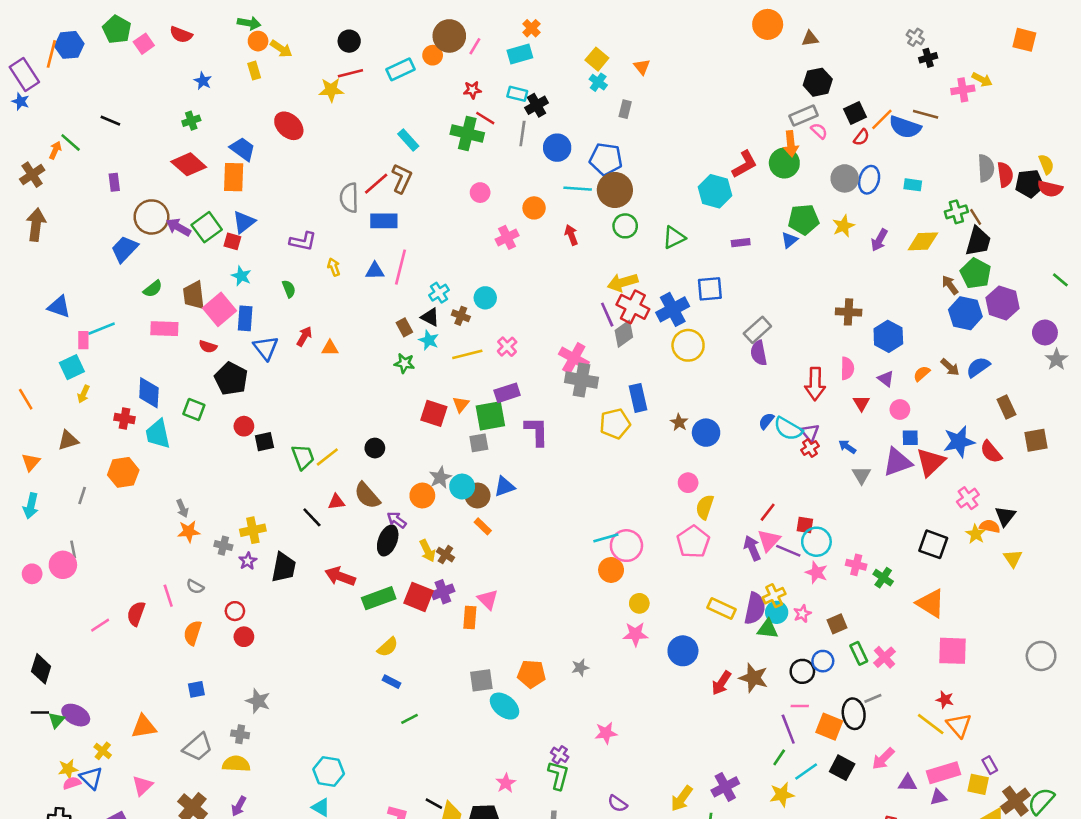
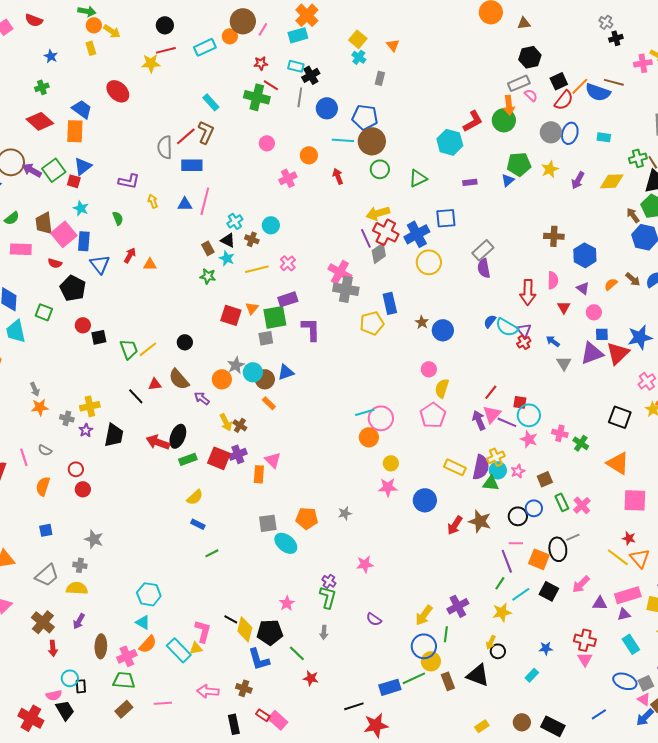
orange cross: (531, 28) -> (307, 15), size x1.6
red semicircle: (861, 137) -> (564, 100), size x1.5
black ellipse: (388, 540) -> (178, 436), moved
green rectangle: (379, 598) -> (188, 459), size x0.7

